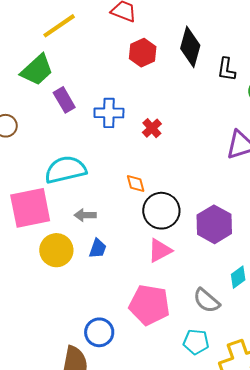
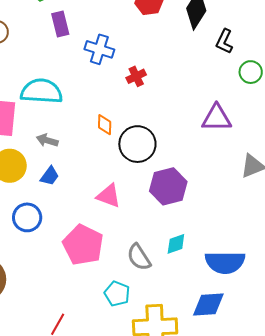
black circle: (161, 211) -> (137, 144), moved
pink triangle: (160, 250) -> (109, 196), turned 32
blue circle: (99, 332) -> (27, 217), moved

